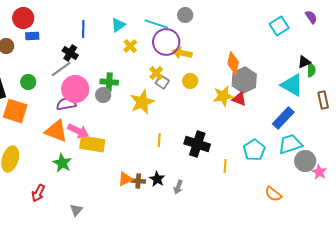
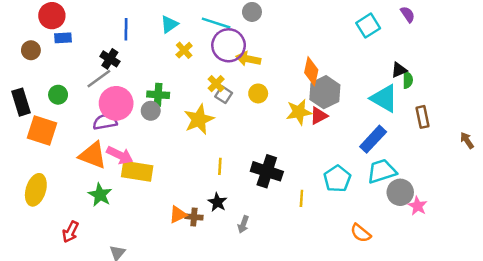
red triangle: (239, 99) -> (319, 116), turned -49
black star: (157, 179) -> (217, 202), moved

